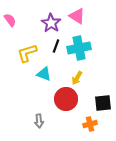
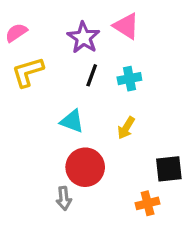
pink semicircle: (10, 20) -> (16, 33), turned -88
cyan cross: (79, 48) -> (129, 79), size x0.6
yellow L-shape: (27, 53) -> (28, 72), moved
red circle: (66, 99) -> (85, 167), moved

